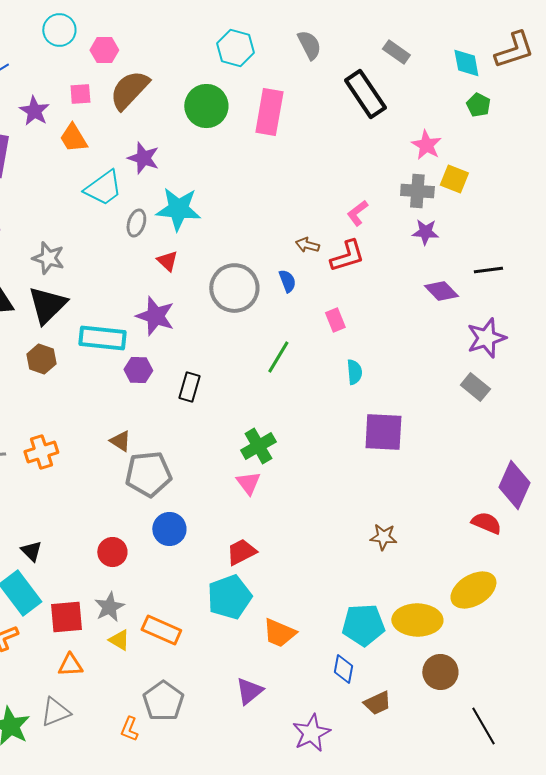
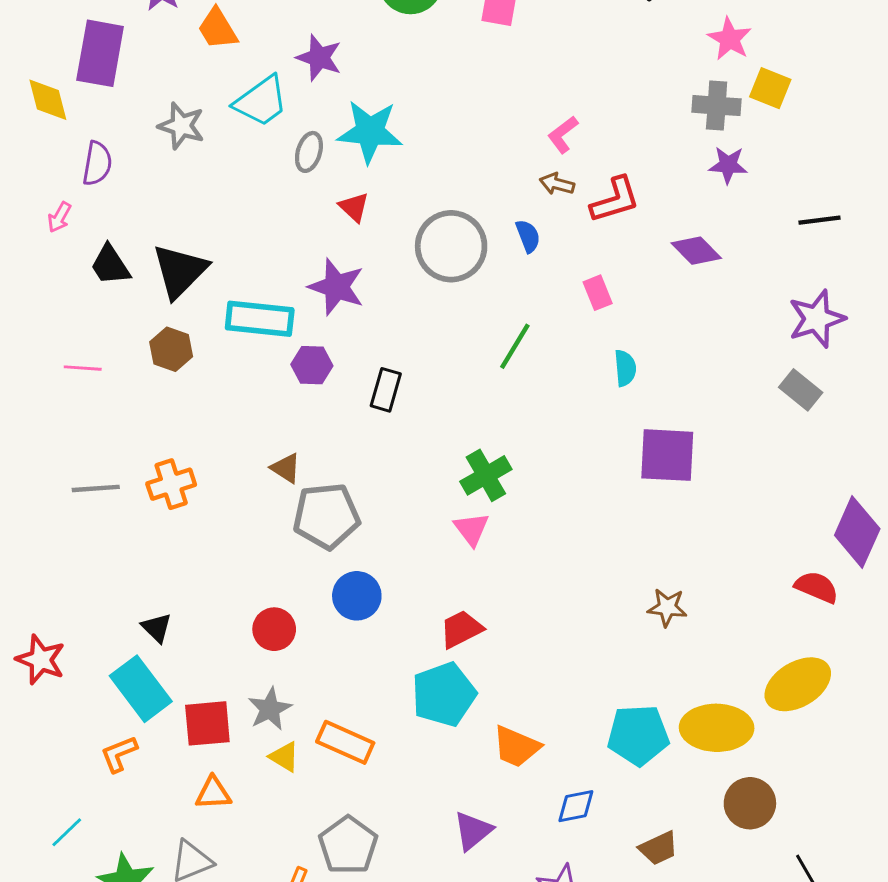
pink L-shape: (357, 213) -> (563, 135), moved
gray star: (48, 258) -> (181, 126), moved
purple diamond: (441, 291) -> (696, 251), moved
blue diamond: (343, 669) -> (576, 806), moved, turned 68

